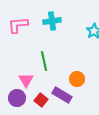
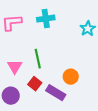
pink triangle: (26, 80) -> (15, 67), moved
red square: (41, 100) -> (35, 84), moved

